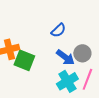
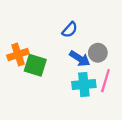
cyan cross: (67, 81) -> (84, 84), turned 30

